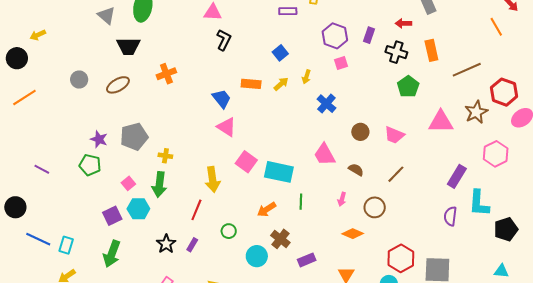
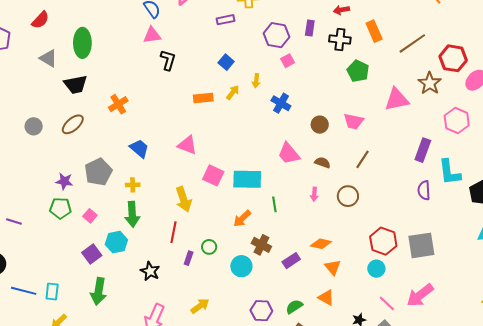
blue trapezoid: (222, 99) -> (139, 148), moved
pink square: (128, 183) -> (90, 216), moved
orange diamond: (353, 234) -> (321, 244), moved
purple rectangle: (192, 245) -> (189, 258), moved

